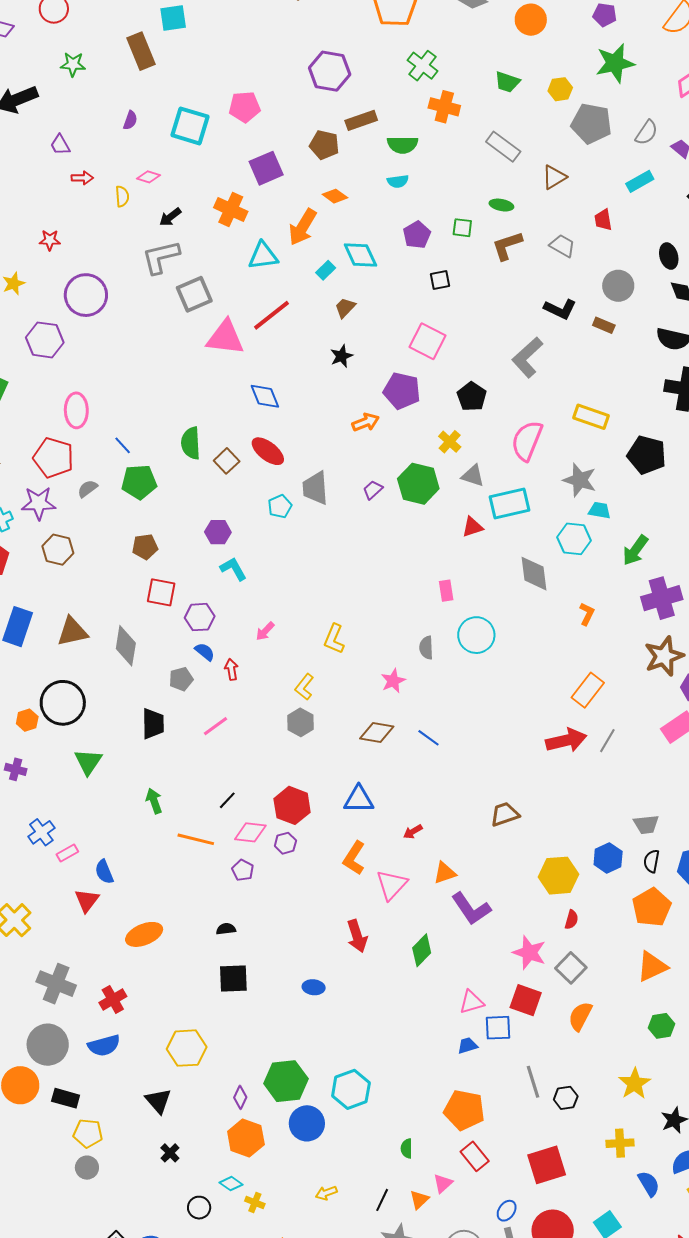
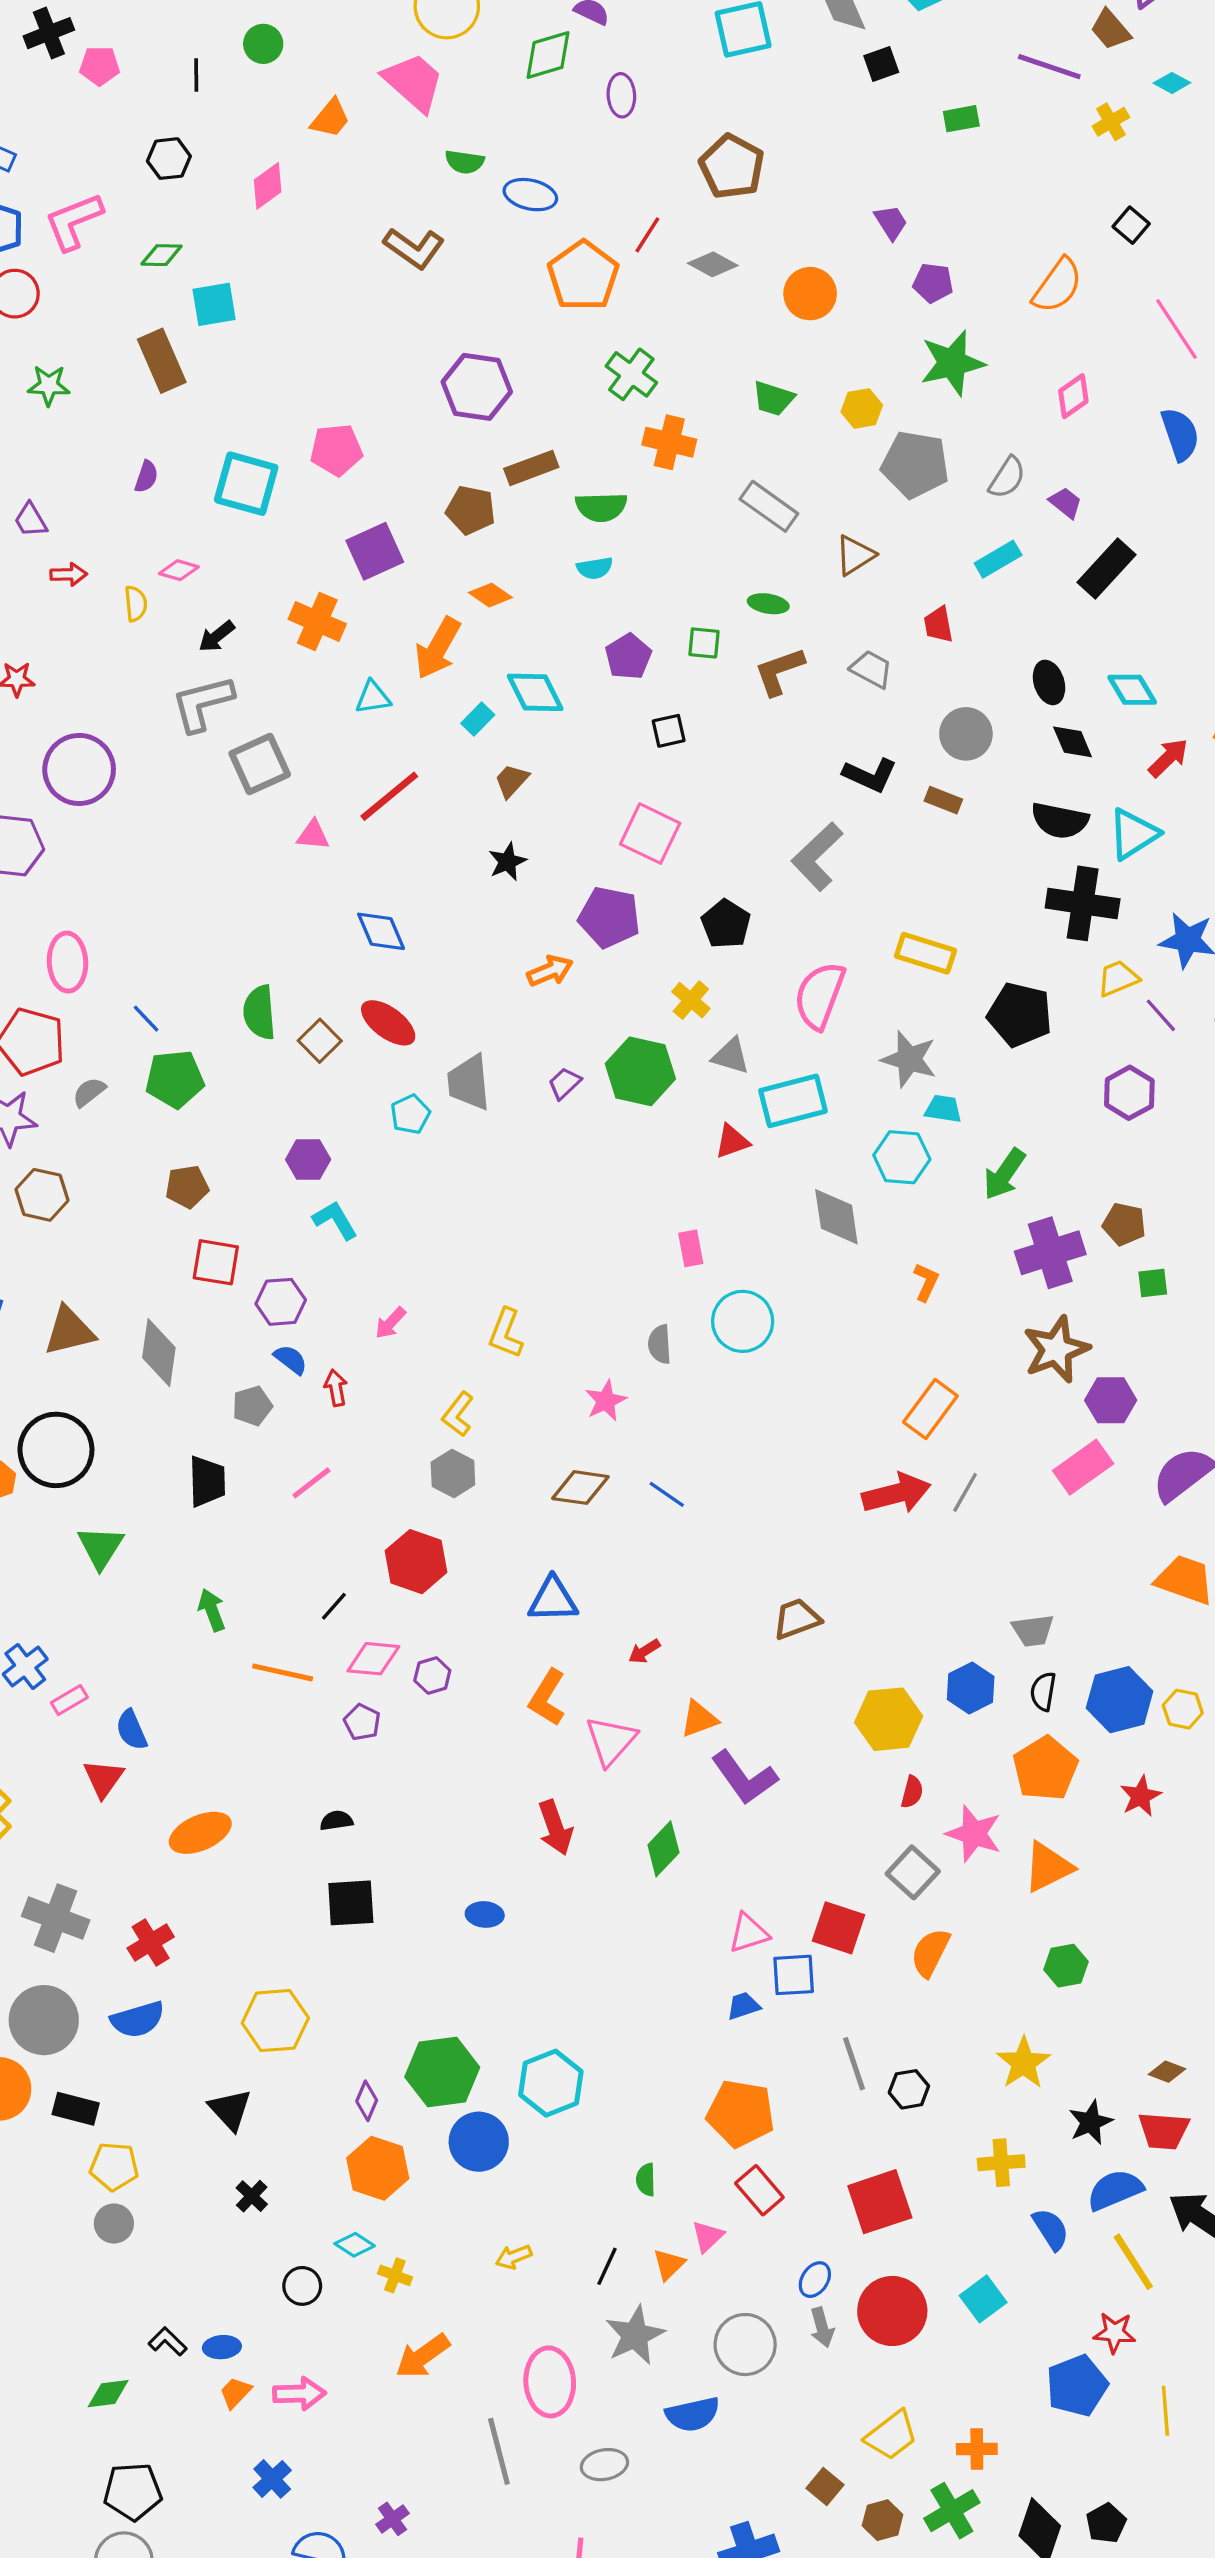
cyan triangle: (263, 256) -> (373, 697), size x0.7
pink triangle: (225, 338) -> (313, 835), size x0.5
red hexagon: (292, 805) -> (416, 1562), moved
pink star: (529, 953) -> (974, 1834), moved

